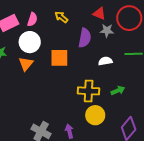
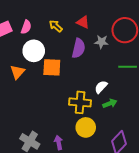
red triangle: (99, 13) -> (83, 22), moved
white circle: (30, 42) -> (34, 51), moved
white semicircle: (105, 61) -> (101, 87), moved, turned -40

